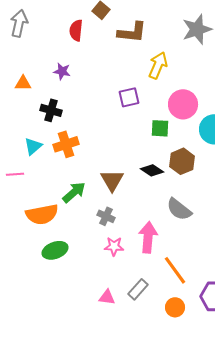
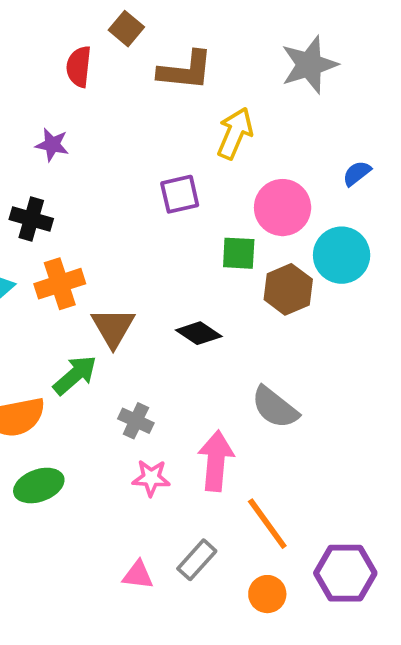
brown hexagon: (182, 161) -> (288, 289), moved
black diamond: (152, 170) -> (199, 333), moved
brown triangle: (112, 180) -> (113, 327), moved

